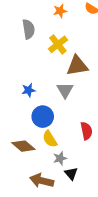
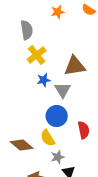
yellow cross: (58, 44) -> (37, 55), moved
blue star: (28, 90) -> (44, 80), moved
blue circle: (43, 117) -> (57, 116), moved

